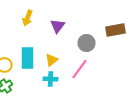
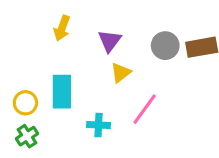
gray circle: (86, 43) -> (165, 46), moved
yellow triangle: (52, 60) -> (121, 73), moved

